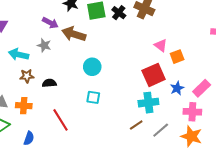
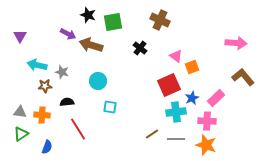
black cross: (119, 13) -> (140, 48), moved
gray star: (44, 45) -> (62, 72), moved
cyan circle: (92, 67) -> (98, 81), moved
black semicircle: (49, 83) -> (67, 102), moved
cyan cross: (148, 103) -> (176, 112), moved
gray line: (161, 130) -> (176, 139), turned 42

